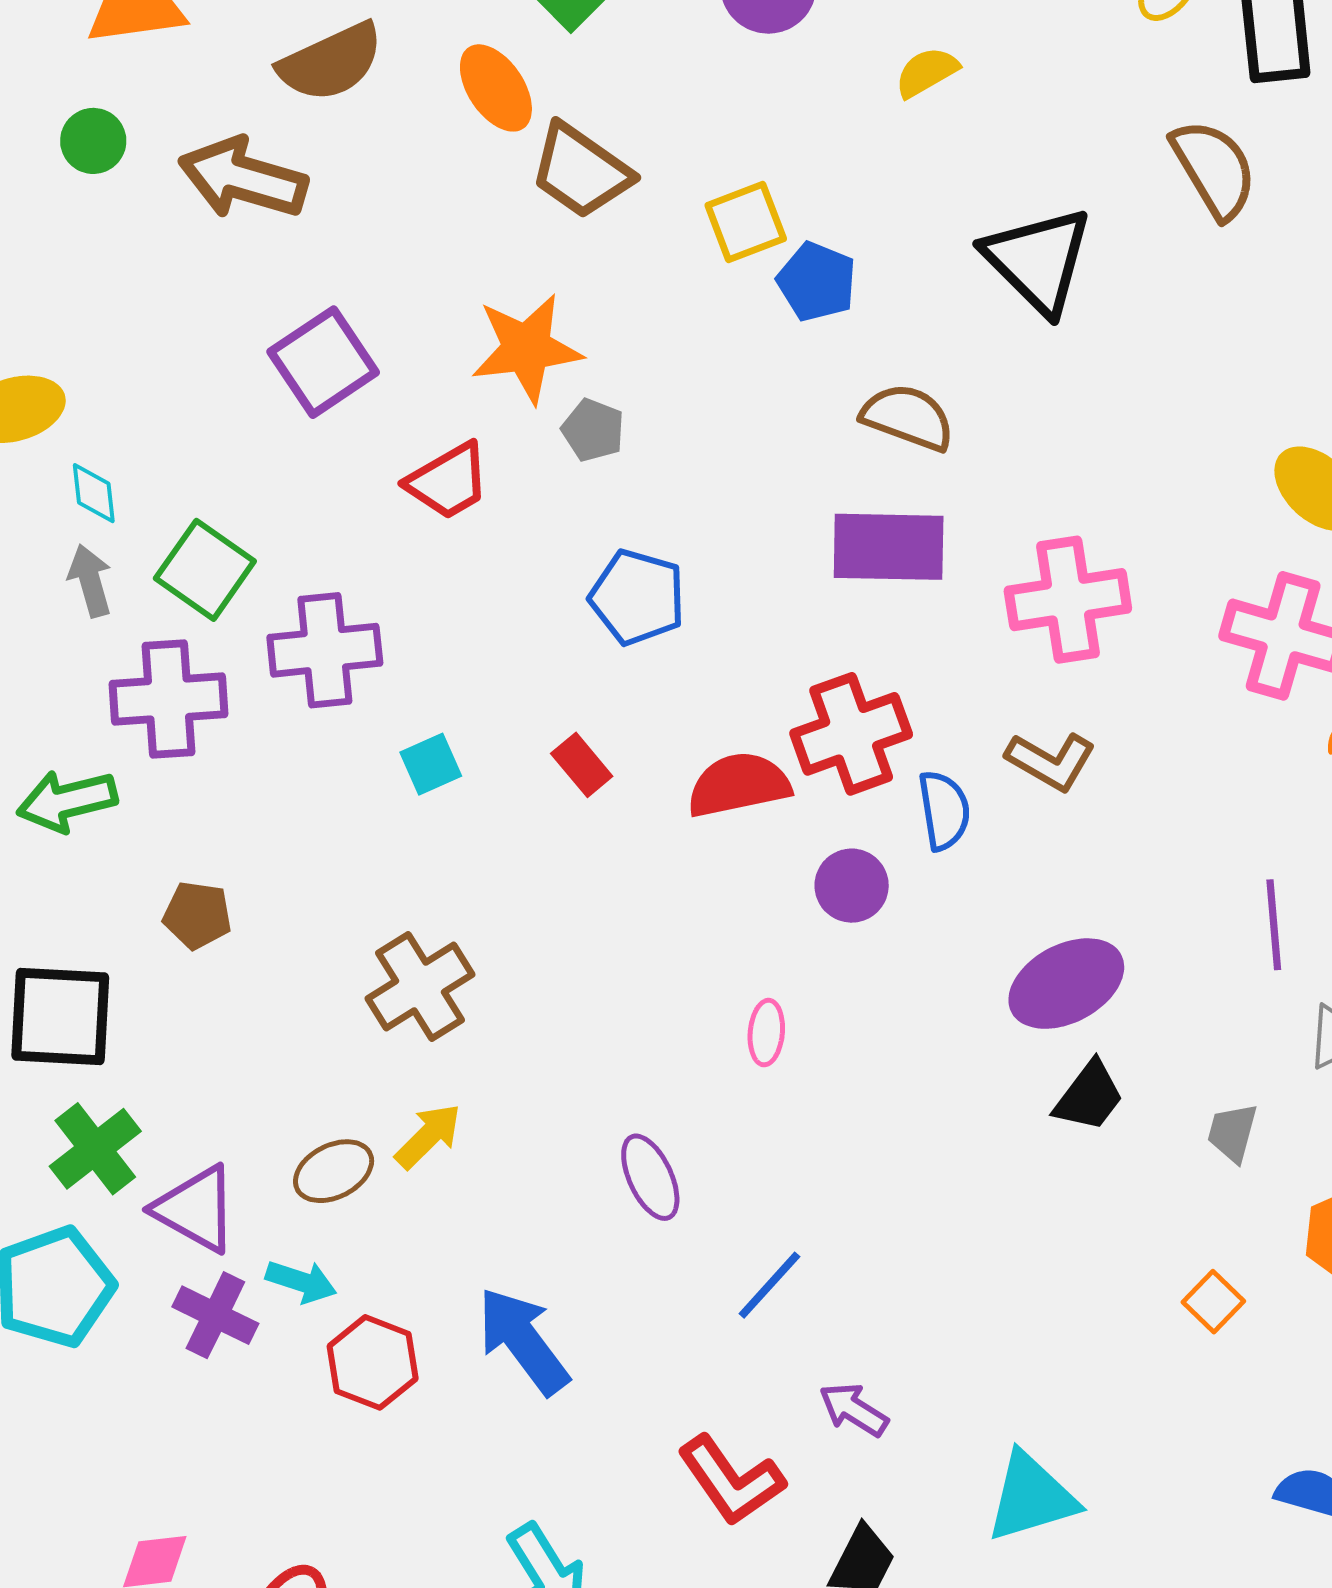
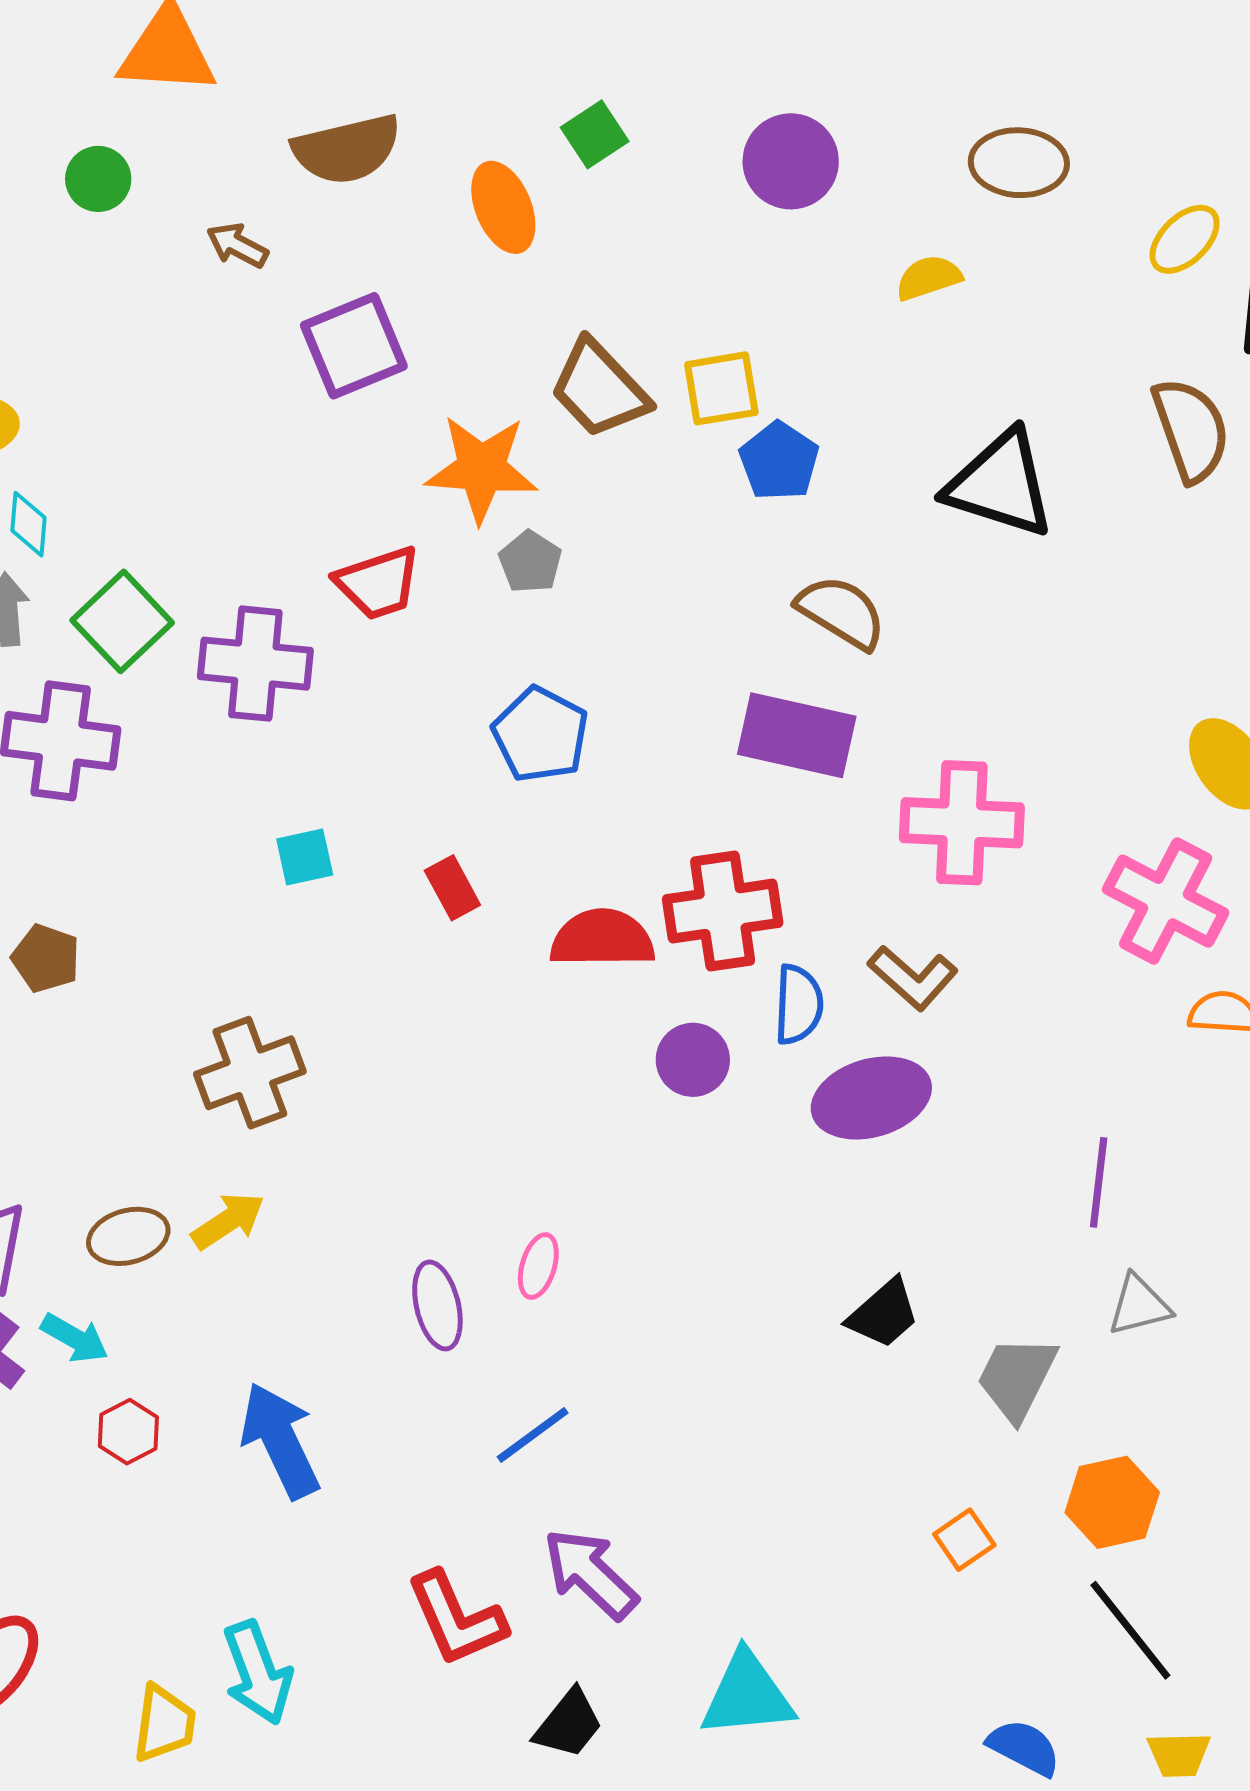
brown trapezoid: (581, 171) -> (599, 389), moved
brown arrow: (243, 178) -> (237, 245), size x0.5
black triangle: (1038, 260) -> (1000, 484), turned -39
purple square: (323, 362) -> (354, 346), moved
purple cross: (325, 650) -> (255, 664), moved
purple ellipse: (1066, 984) -> (871, 1098), moved
pink ellipse: (766, 1033) -> (538, 1266), moved
gray trapezoid: (1232, 1133) -> (1017, 1378), size x1.5
red hexagon: (373, 1362) -> (128, 1432), size x0.7
purple arrow: (854, 1410) -> (590, 1574), size x1.5

